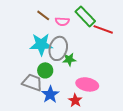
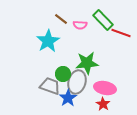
cyan star: (41, 44) -> (48, 41), moved, turned -30
gray ellipse: (58, 48) -> (77, 82), moved
green star: (69, 59) -> (87, 63), size x1.6
red star: (75, 100) -> (103, 104), moved

